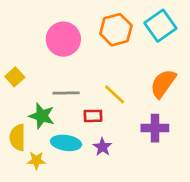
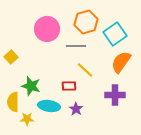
cyan square: (160, 26) -> (115, 34), moved
gray line: (66, 93) -> (76, 46), moved

